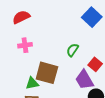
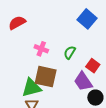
pink cross: (25, 45) -> (41, 49), moved, turned 32
green triangle: (32, 83) -> (31, 88), size x1.5

